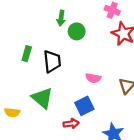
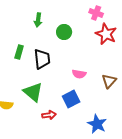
green arrow: (61, 18) -> (38, 20), moved
red arrow: (71, 124) -> (49, 115), moved

